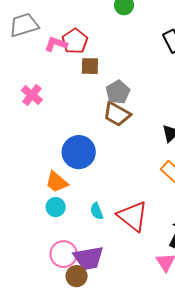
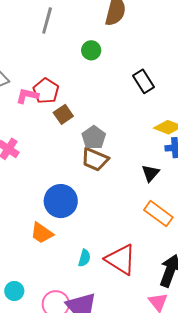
brown square: (90, 66) -> (63, 114), turned -30
cyan circle: (56, 207) -> (14, 291), moved
cyan semicircle: (97, 211) -> (84, 258), turned -138

